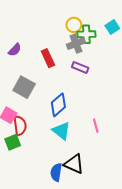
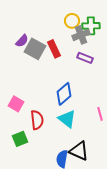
yellow circle: (74, 25) -> (72, 21), moved
gray square: (24, 87) -> (35, 49), moved
red semicircle: (20, 126) -> (37, 120), moved
green square: (13, 142) -> (20, 139), moved

